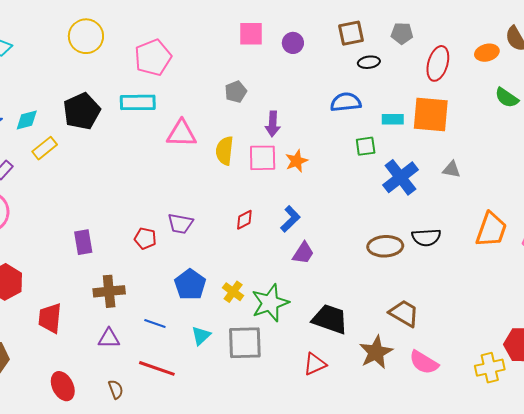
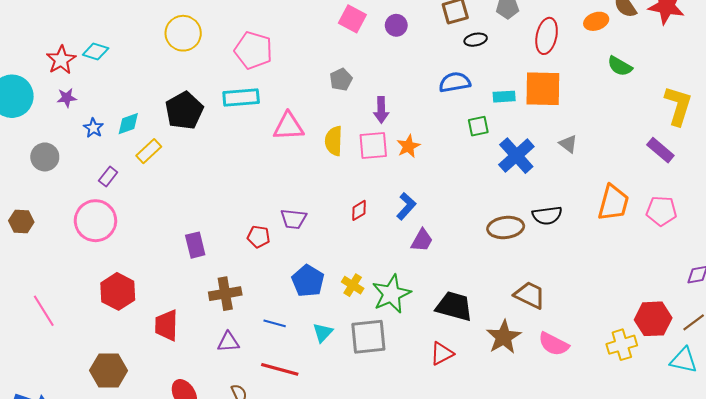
pink square: (251, 34) -> (352, 19), turned 32
pink pentagon: (153, 57) -> (253, 50), turned -30
gray triangle: (452, 169) -> (568, 144), turned 30

